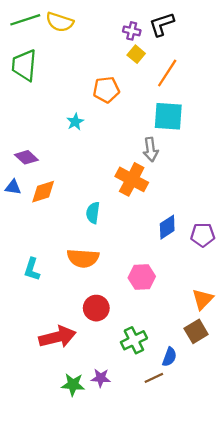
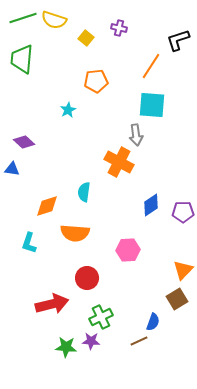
black L-shape: (162, 24) -> (178, 40), moved
yellow square: (136, 54) -> (86, 38), moved
orange diamond: (43, 192) -> (47, 206), moved
green cross: (134, 340) -> (101, 317), moved

